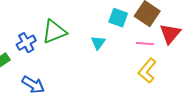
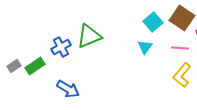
cyan square: (118, 18) -> (153, 22), turned 30
cyan triangle: (98, 43) -> (145, 47), moved

